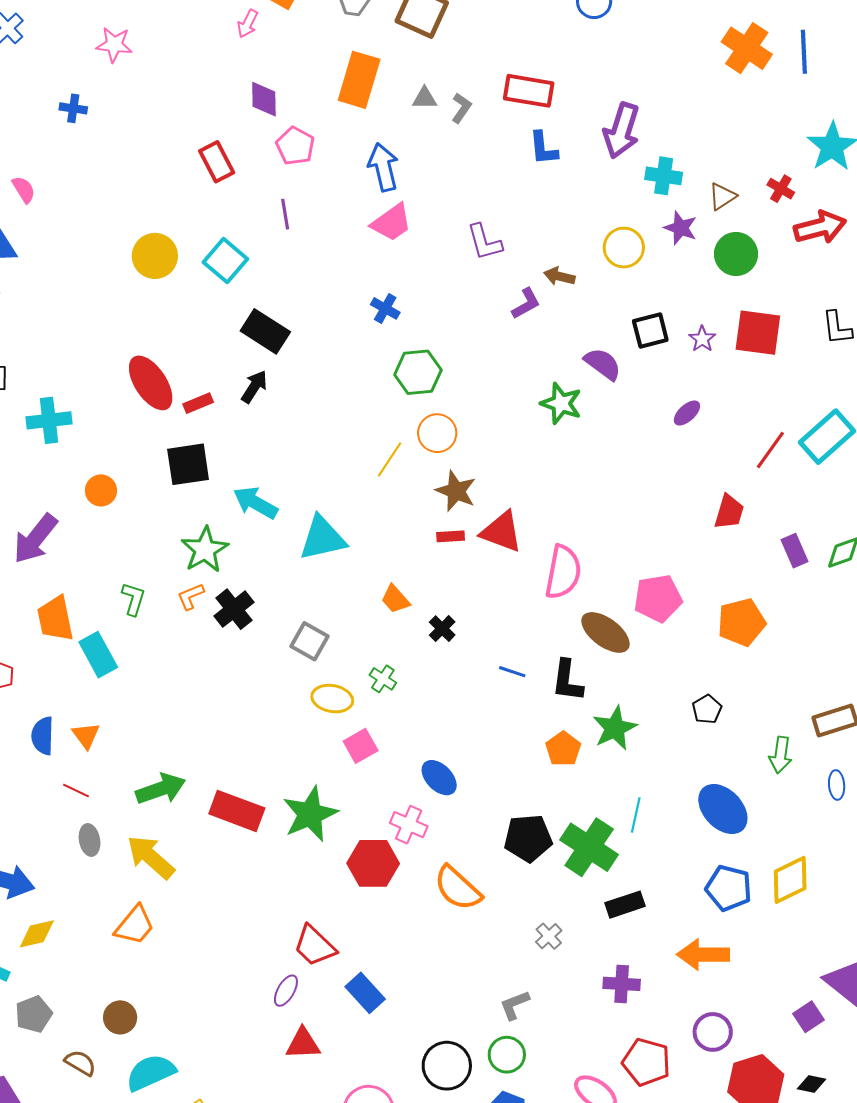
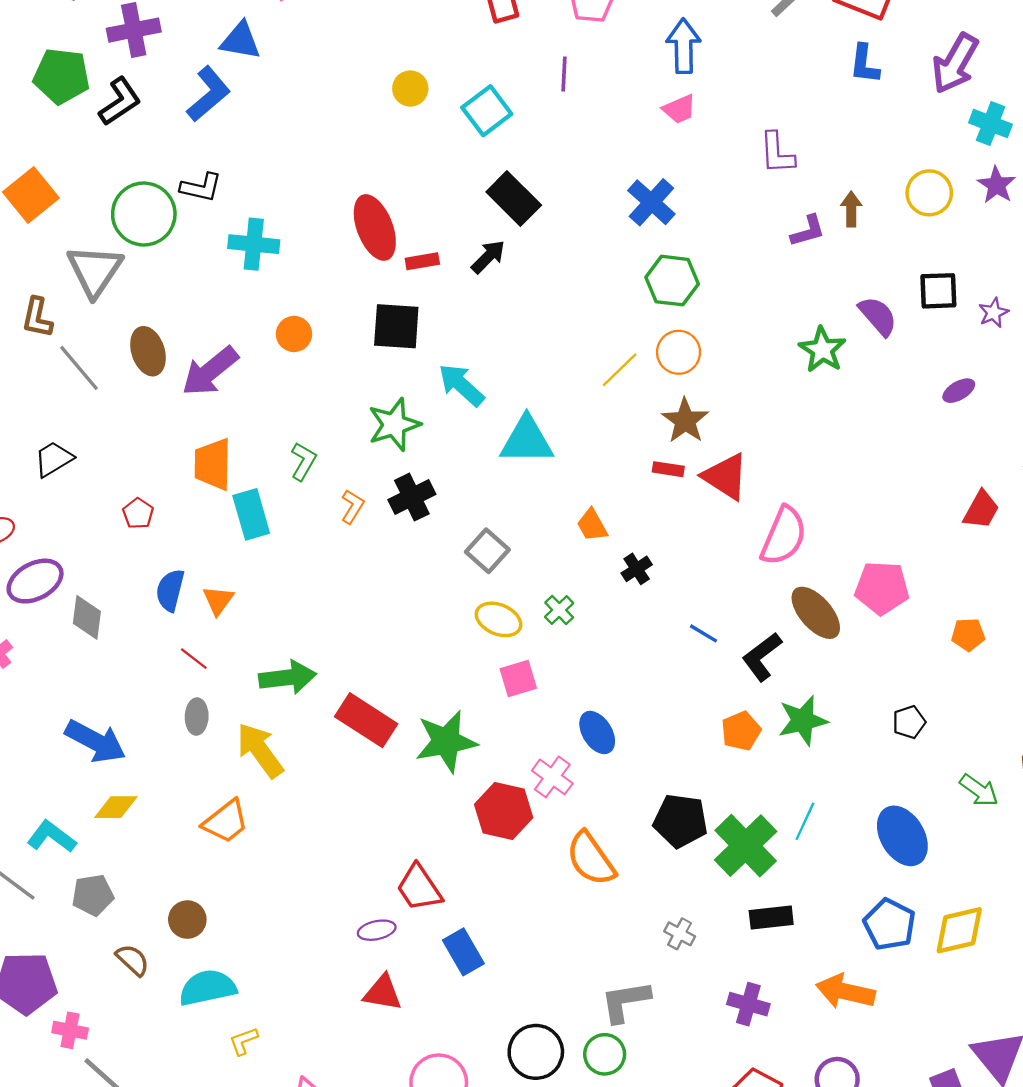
pink trapezoid: (392, 223) -> (679, 109), size x0.7
yellow circle: (155, 256) -> (410, 88), size x0.7
brown arrow: (559, 276) -> (851, 209), turned 64
blue cross: (385, 308) -> (651, 202), size x1.5
orange L-shape: (191, 596) -> (352, 507), moved, turned 132
orange pentagon: (741, 622) -> (968, 634), size x0.6
black L-shape: (567, 681) -> (762, 657), turned 33
green arrow: (781, 755) -> (979, 790), turned -75
gray cross: (549, 936) -> (680, 934), turned -32
purple ellipse: (286, 991) -> (377, 930), turned 36
gray L-shape: (515, 1005) -> (625, 1001), size x1.4

